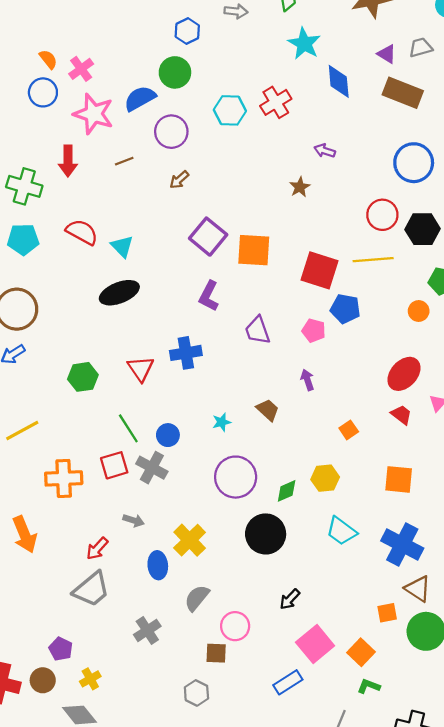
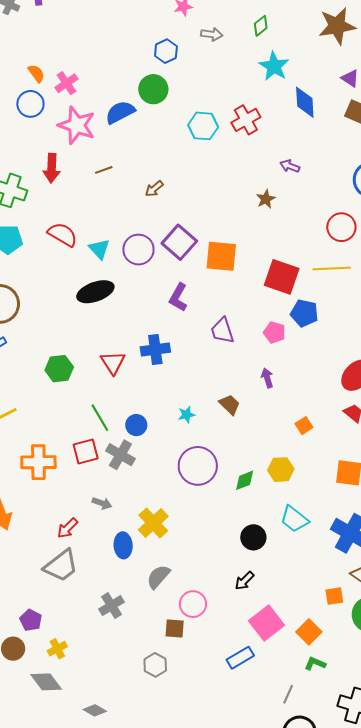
purple circle: (171, 132) -> (138, 250), moved
black circle: (266, 534) -> (253, 537), moved, size x0.7

